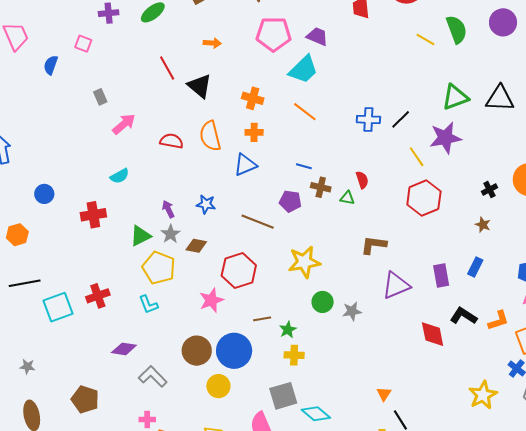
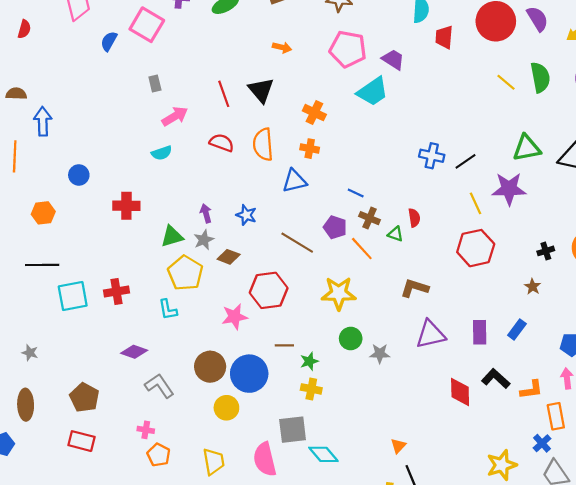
pink square: (83, 44) -> (147, 25), size x1.8
red line: (167, 68) -> (224, 94), moved
orange line: (305, 112) -> (362, 249), moved
cyan semicircle: (120, 176) -> (162, 153), moved

